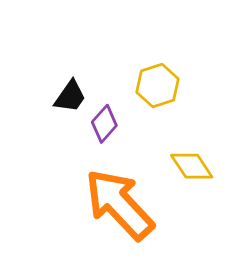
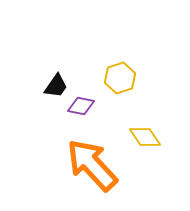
purple diamond: (104, 124) -> (81, 106), turned 60

